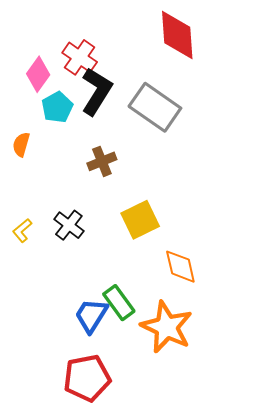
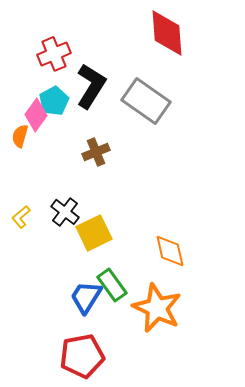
red cross: (80, 57) -> (54, 54), moved, turned 32
pink diamond: (38, 74) -> (36, 115), moved
yellow square: (140, 220) -> (94, 233), moved

